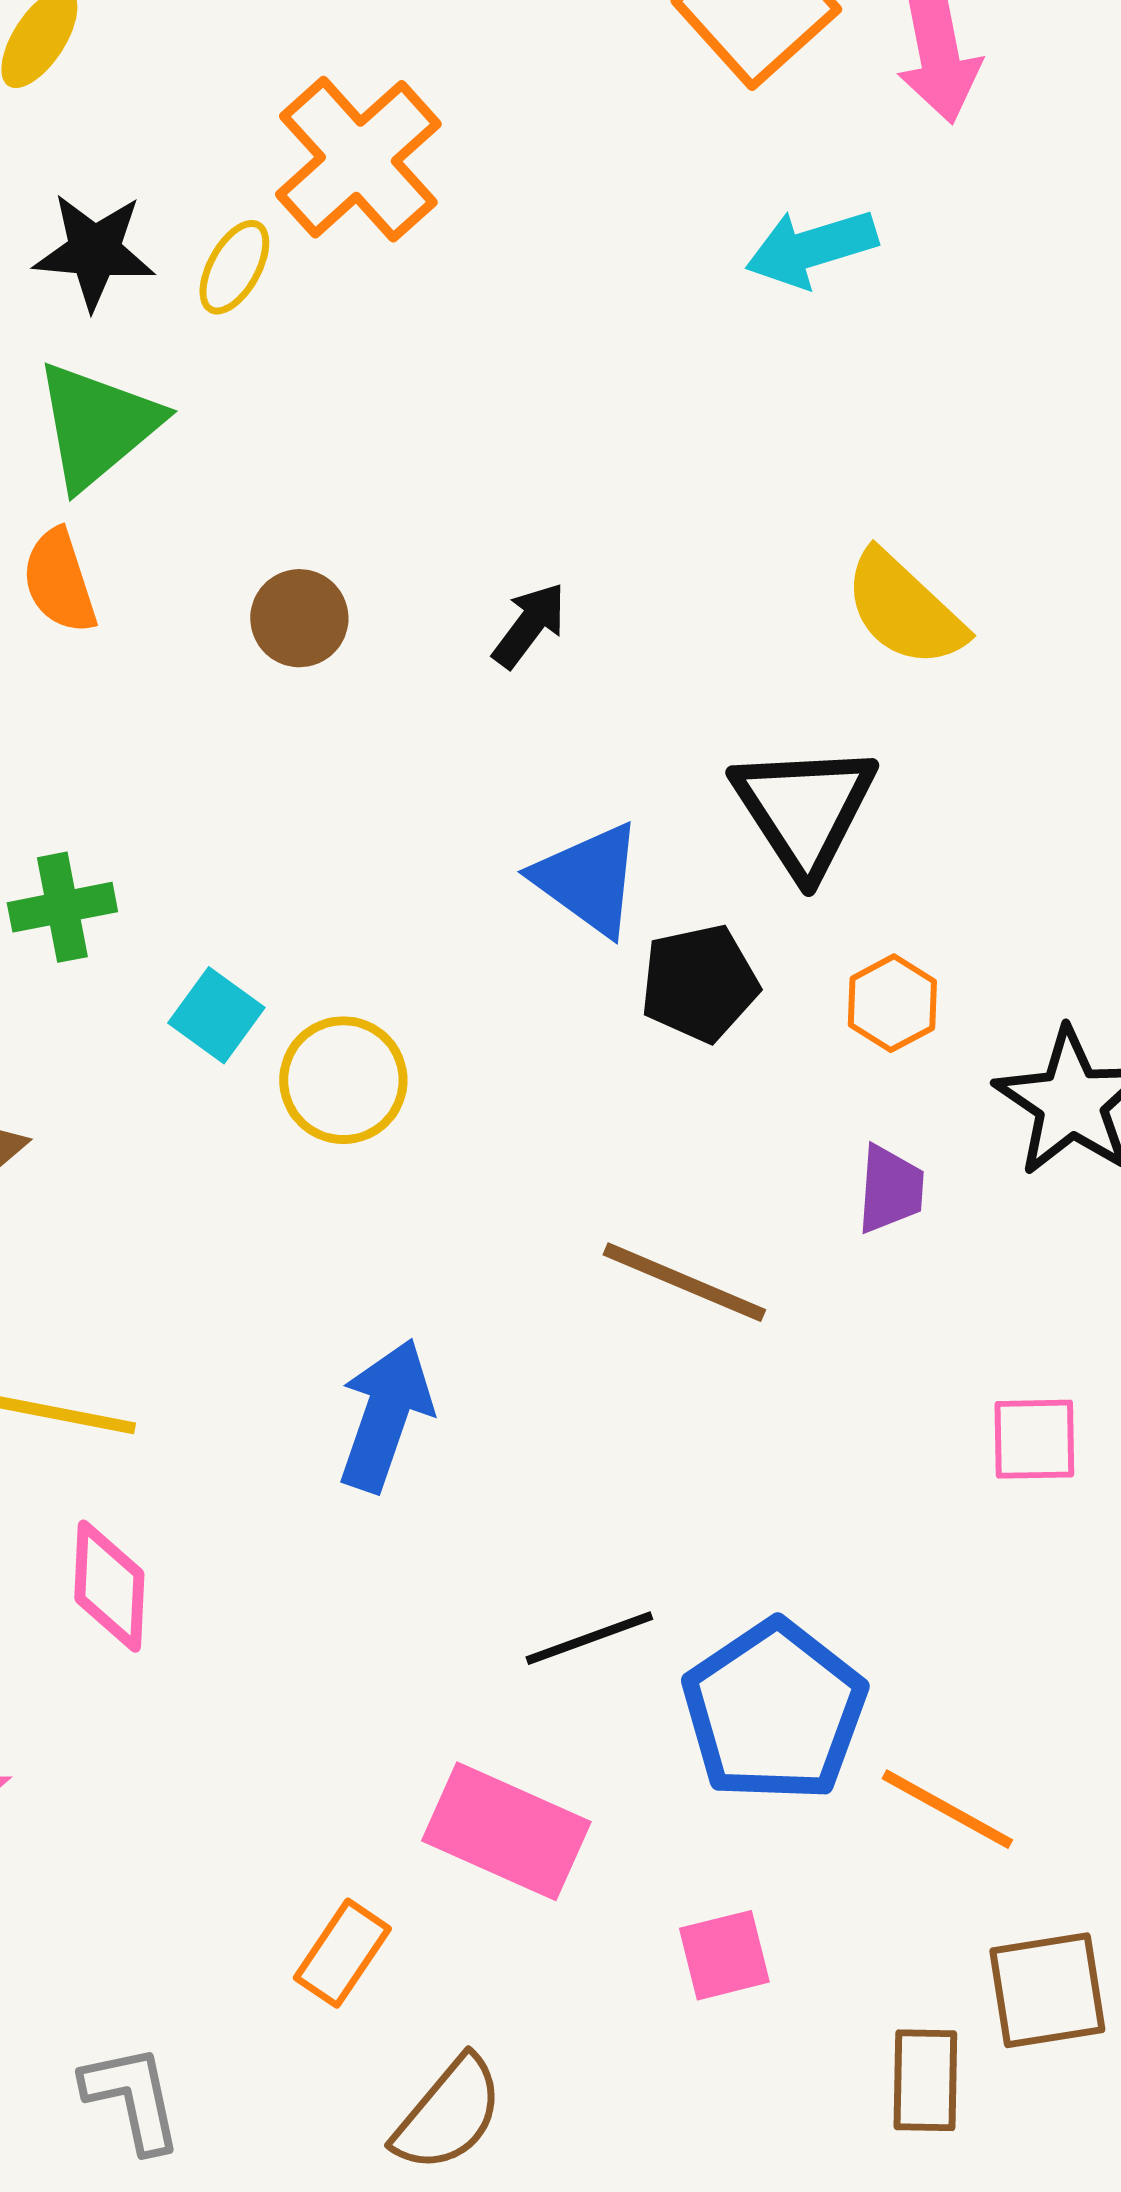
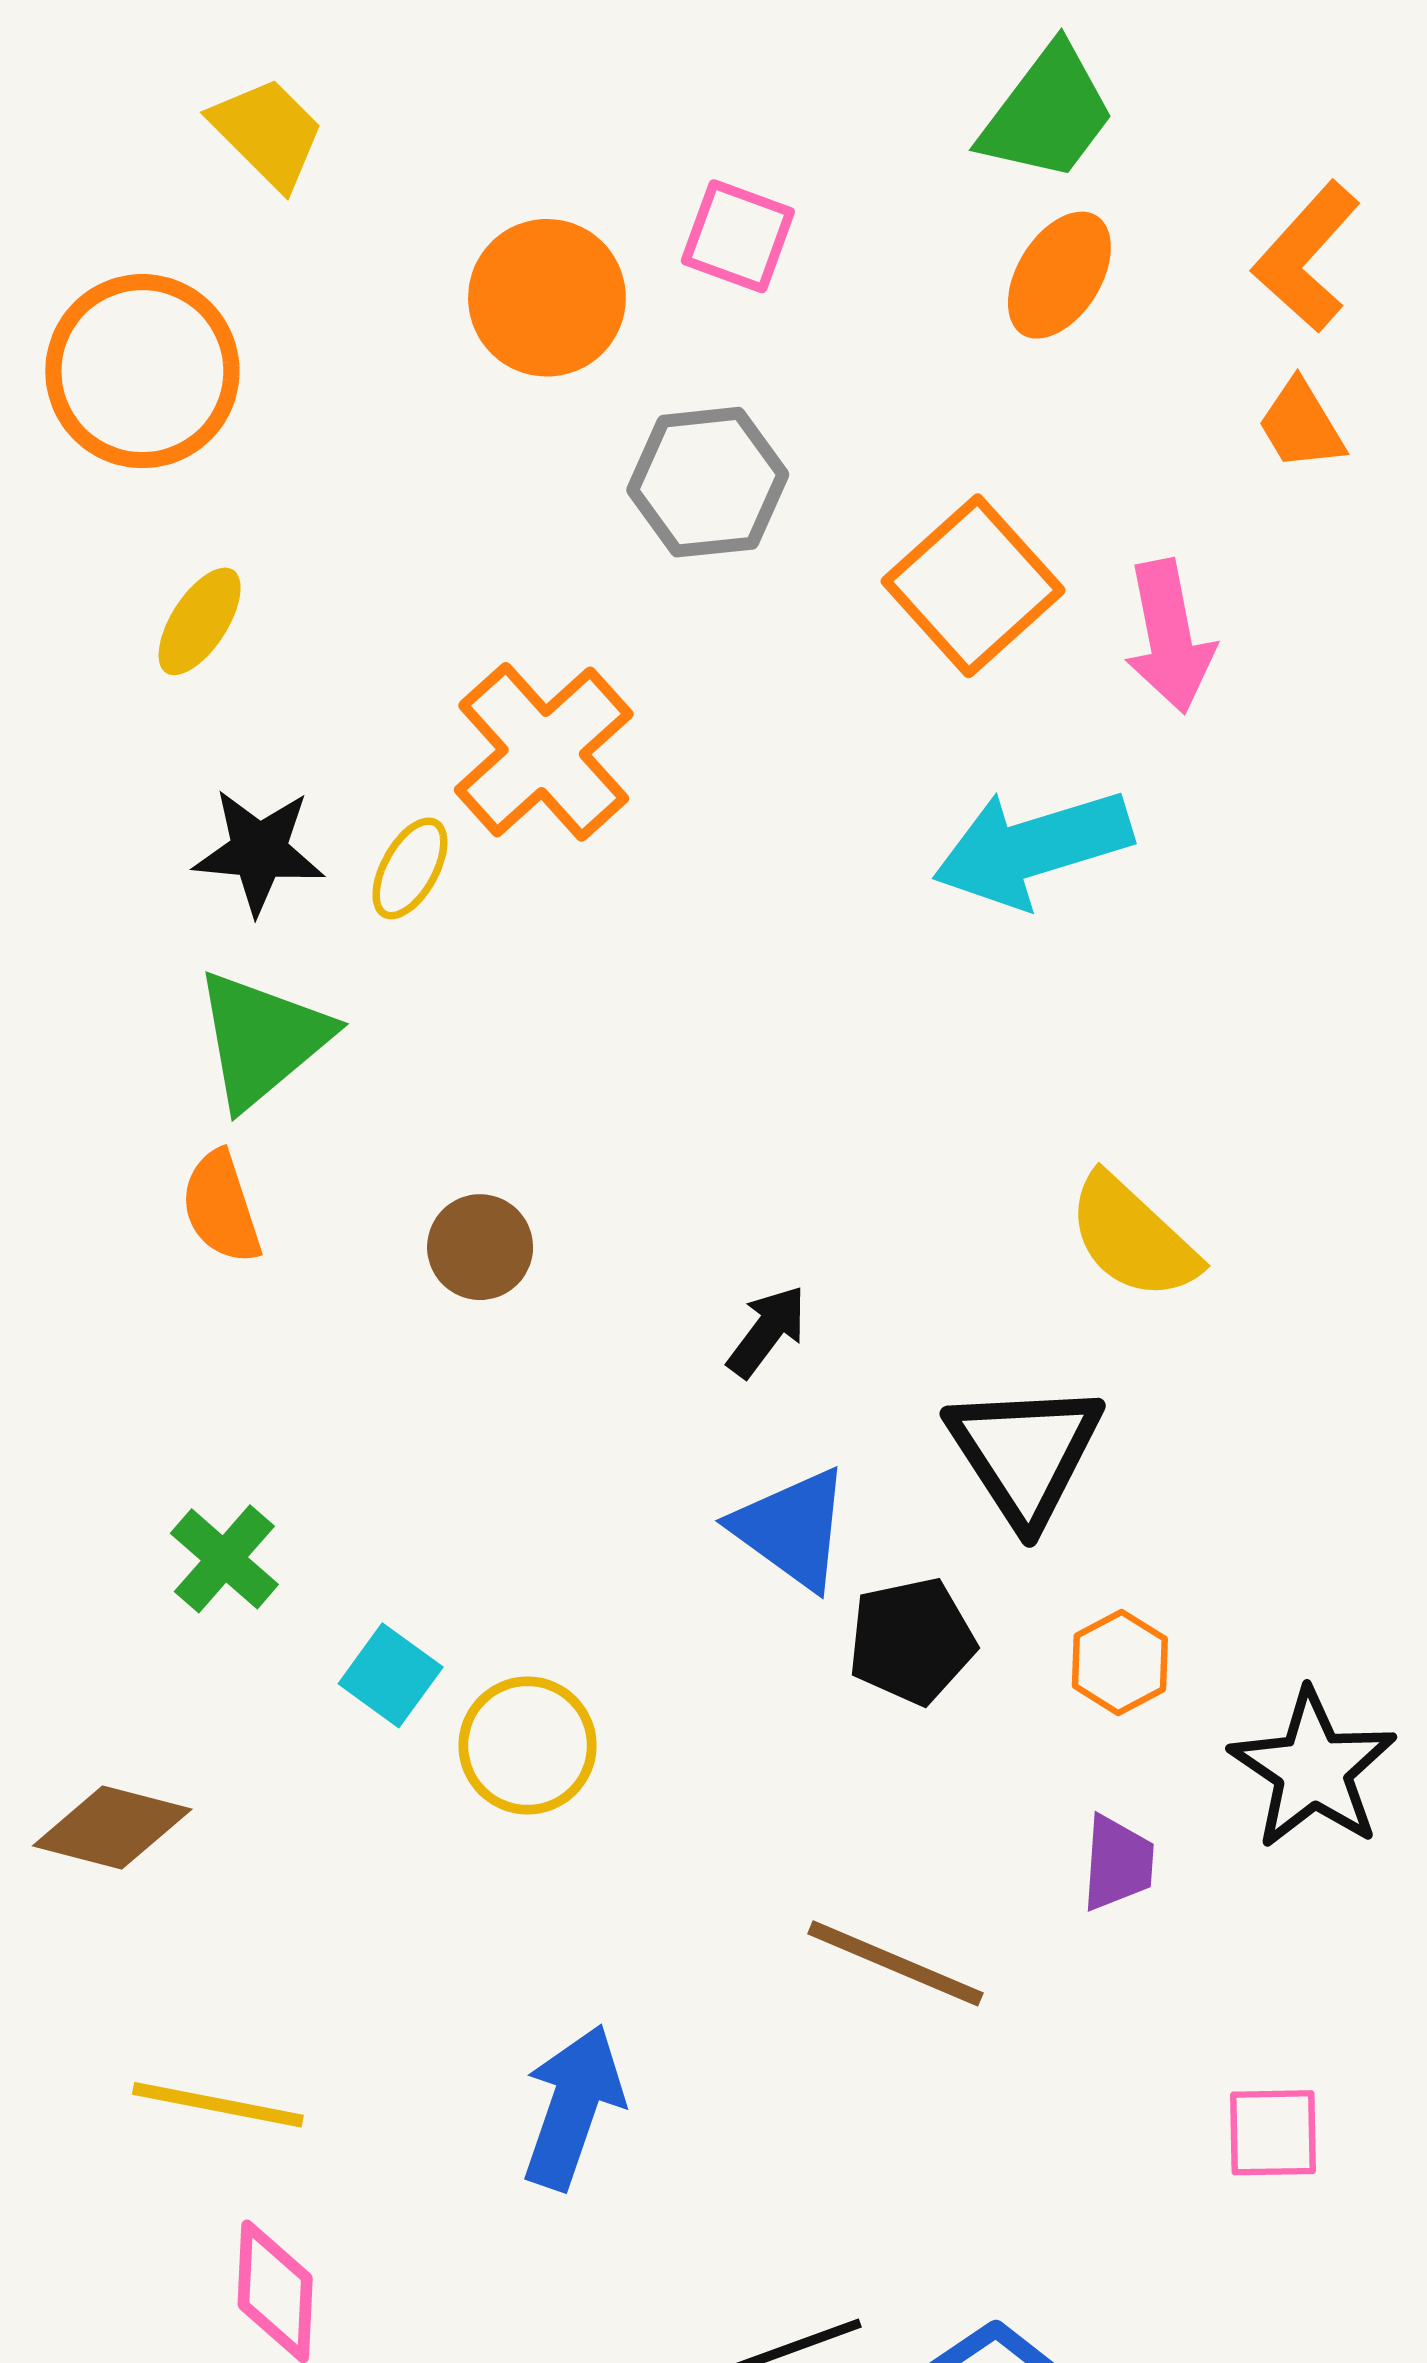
cyan arrow: (811, 248) -> (1032, 848), size x1.4
black arrow: (529, 625) -> (767, 1331), moved
green cross: (62, 907) -> (224, 1559), turned -38

